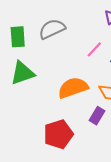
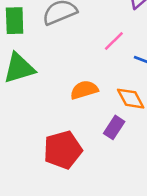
orange semicircle: (73, 88) -> (84, 90), size x0.7

